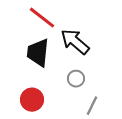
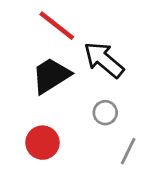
black trapezoid: (38, 53) -> (51, 76), turned 52

